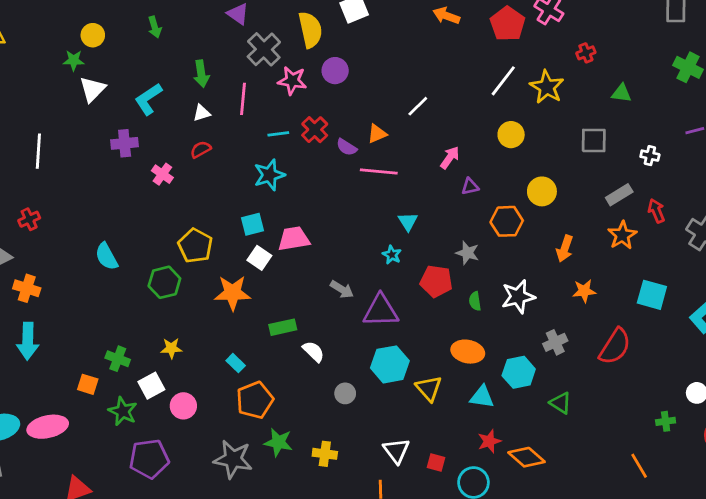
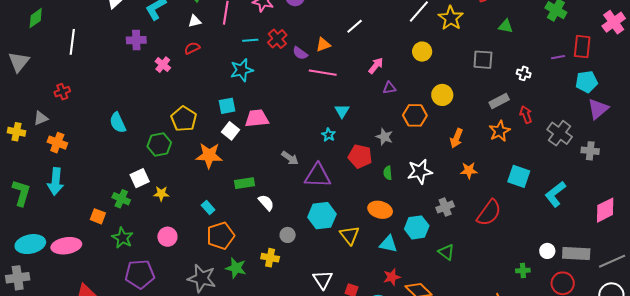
white square: (151, 386) -> (140, 178), moved
yellow cross: (325, 454) -> (270, 258), moved

